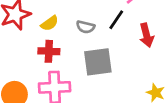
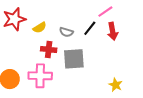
red arrow: (146, 35) -> (113, 31), moved
red cross: (49, 51) -> (49, 49), moved

